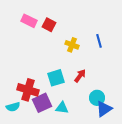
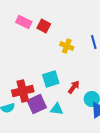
red arrow: (80, 76) -> (74, 87), moved
red cross: (28, 90) -> (23, 91), turned -30

